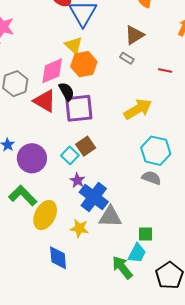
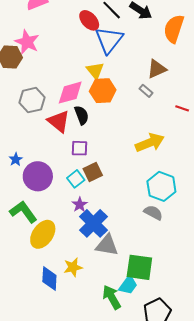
purple square: (79, 108) -> (80, 148), moved, size x0.6
yellow star: (79, 228) -> (73, 267), moved, turned -30
green square: (146, 234) -> (139, 267), size x1.8

